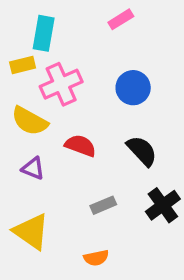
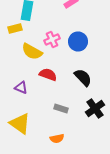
pink cross: (61, 84) -> (52, 40), moved, size x0.7
yellow semicircle: (30, 121) -> (32, 52), moved
gray rectangle: (103, 205) -> (61, 108), turned 40

